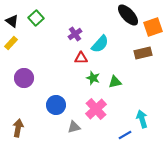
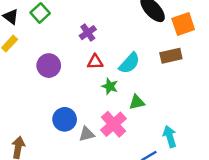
cyan semicircle: (100, 44) -> (129, 63), moved
purple circle: (24, 78) -> (49, 66), moved
green triangle: (115, 82) -> (137, 102), moved
gray triangle: (74, 127) -> (87, 134), moved

